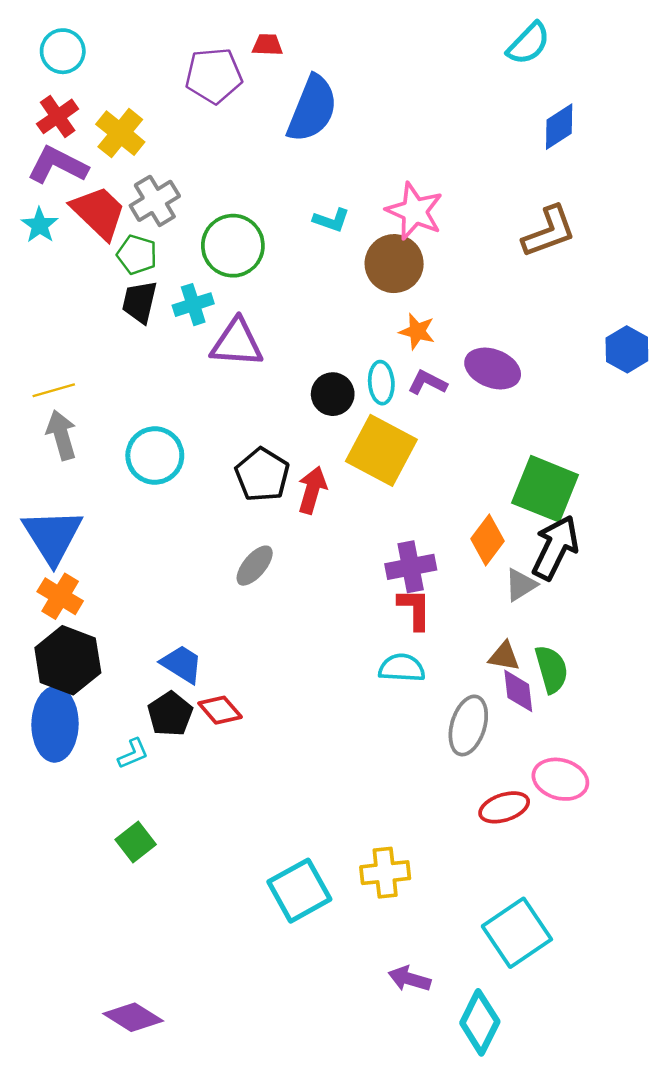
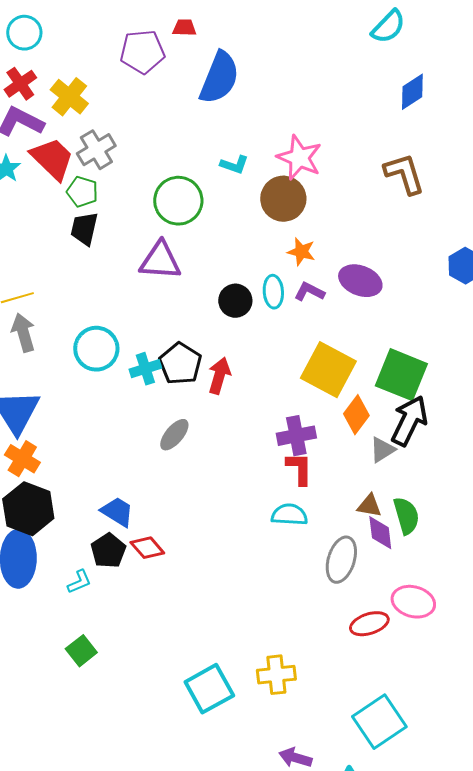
brown L-shape: (549, 232) -> (404, 174), turned -87
green circle: (233, 246) -> (178, 201), moved
cyan cross: (193, 305) -> (145, 369), moved
yellow square: (381, 450) -> (328, 370), moved

